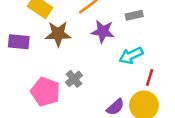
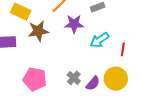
red line: (150, 77) -> (123, 49), moved
gray cross: (74, 79) -> (74, 78), moved

